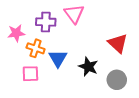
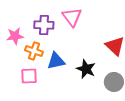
blue triangle: (58, 58) -> (56, 61), turned 48

